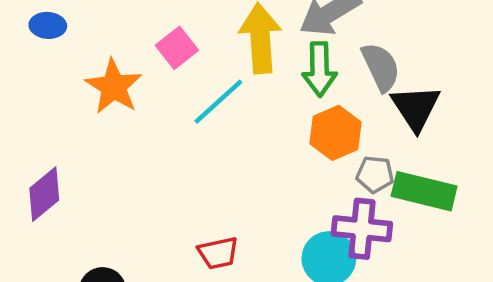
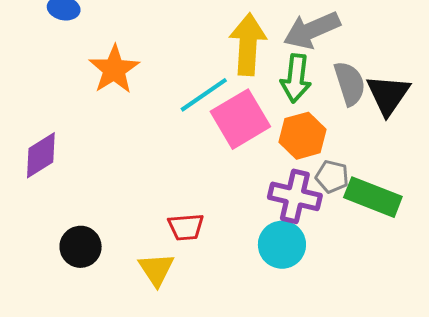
pink square: (177, 48) -> (240, 119), moved, size x1.6
black triangle: (416, 108) -> (388, 95), moved
purple cross: (362, 229) -> (295, 196), moved

